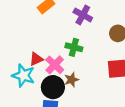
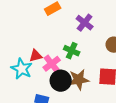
brown star: (72, 80) -> (79, 80), moved, size x1.5
black circle: (53, 87) -> (61, 81), moved

